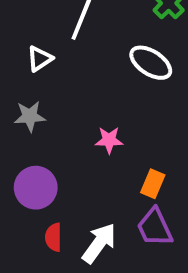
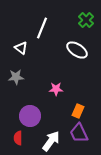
white triangle: (40, 59) -> (21, 48), turned -48
purple circle: (36, 188) -> (30, 116), moved
red semicircle: (54, 237) -> (18, 138), moved

